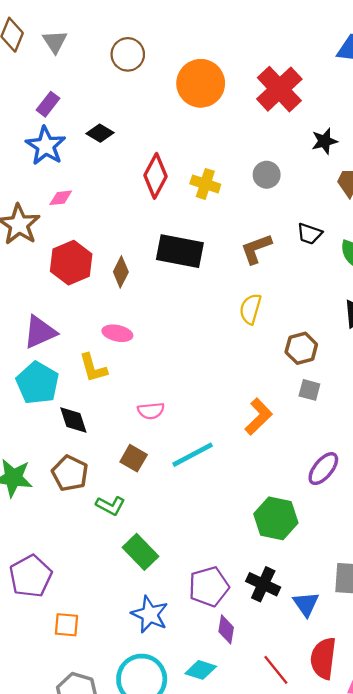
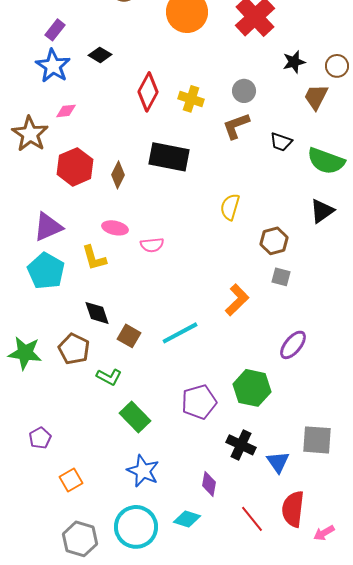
brown L-shape: (256, 249) -> (236, 126), moved
pink semicircle: (151, 411) -> (152, 245), moved
black diamond: (73, 420) -> (97, 313), moved
purple pentagon: (31, 576) -> (40, 438), size x0.6
purple pentagon: (209, 587) -> (199, 402), moved
orange square: (66, 625) -> (71, 480), turned -35

